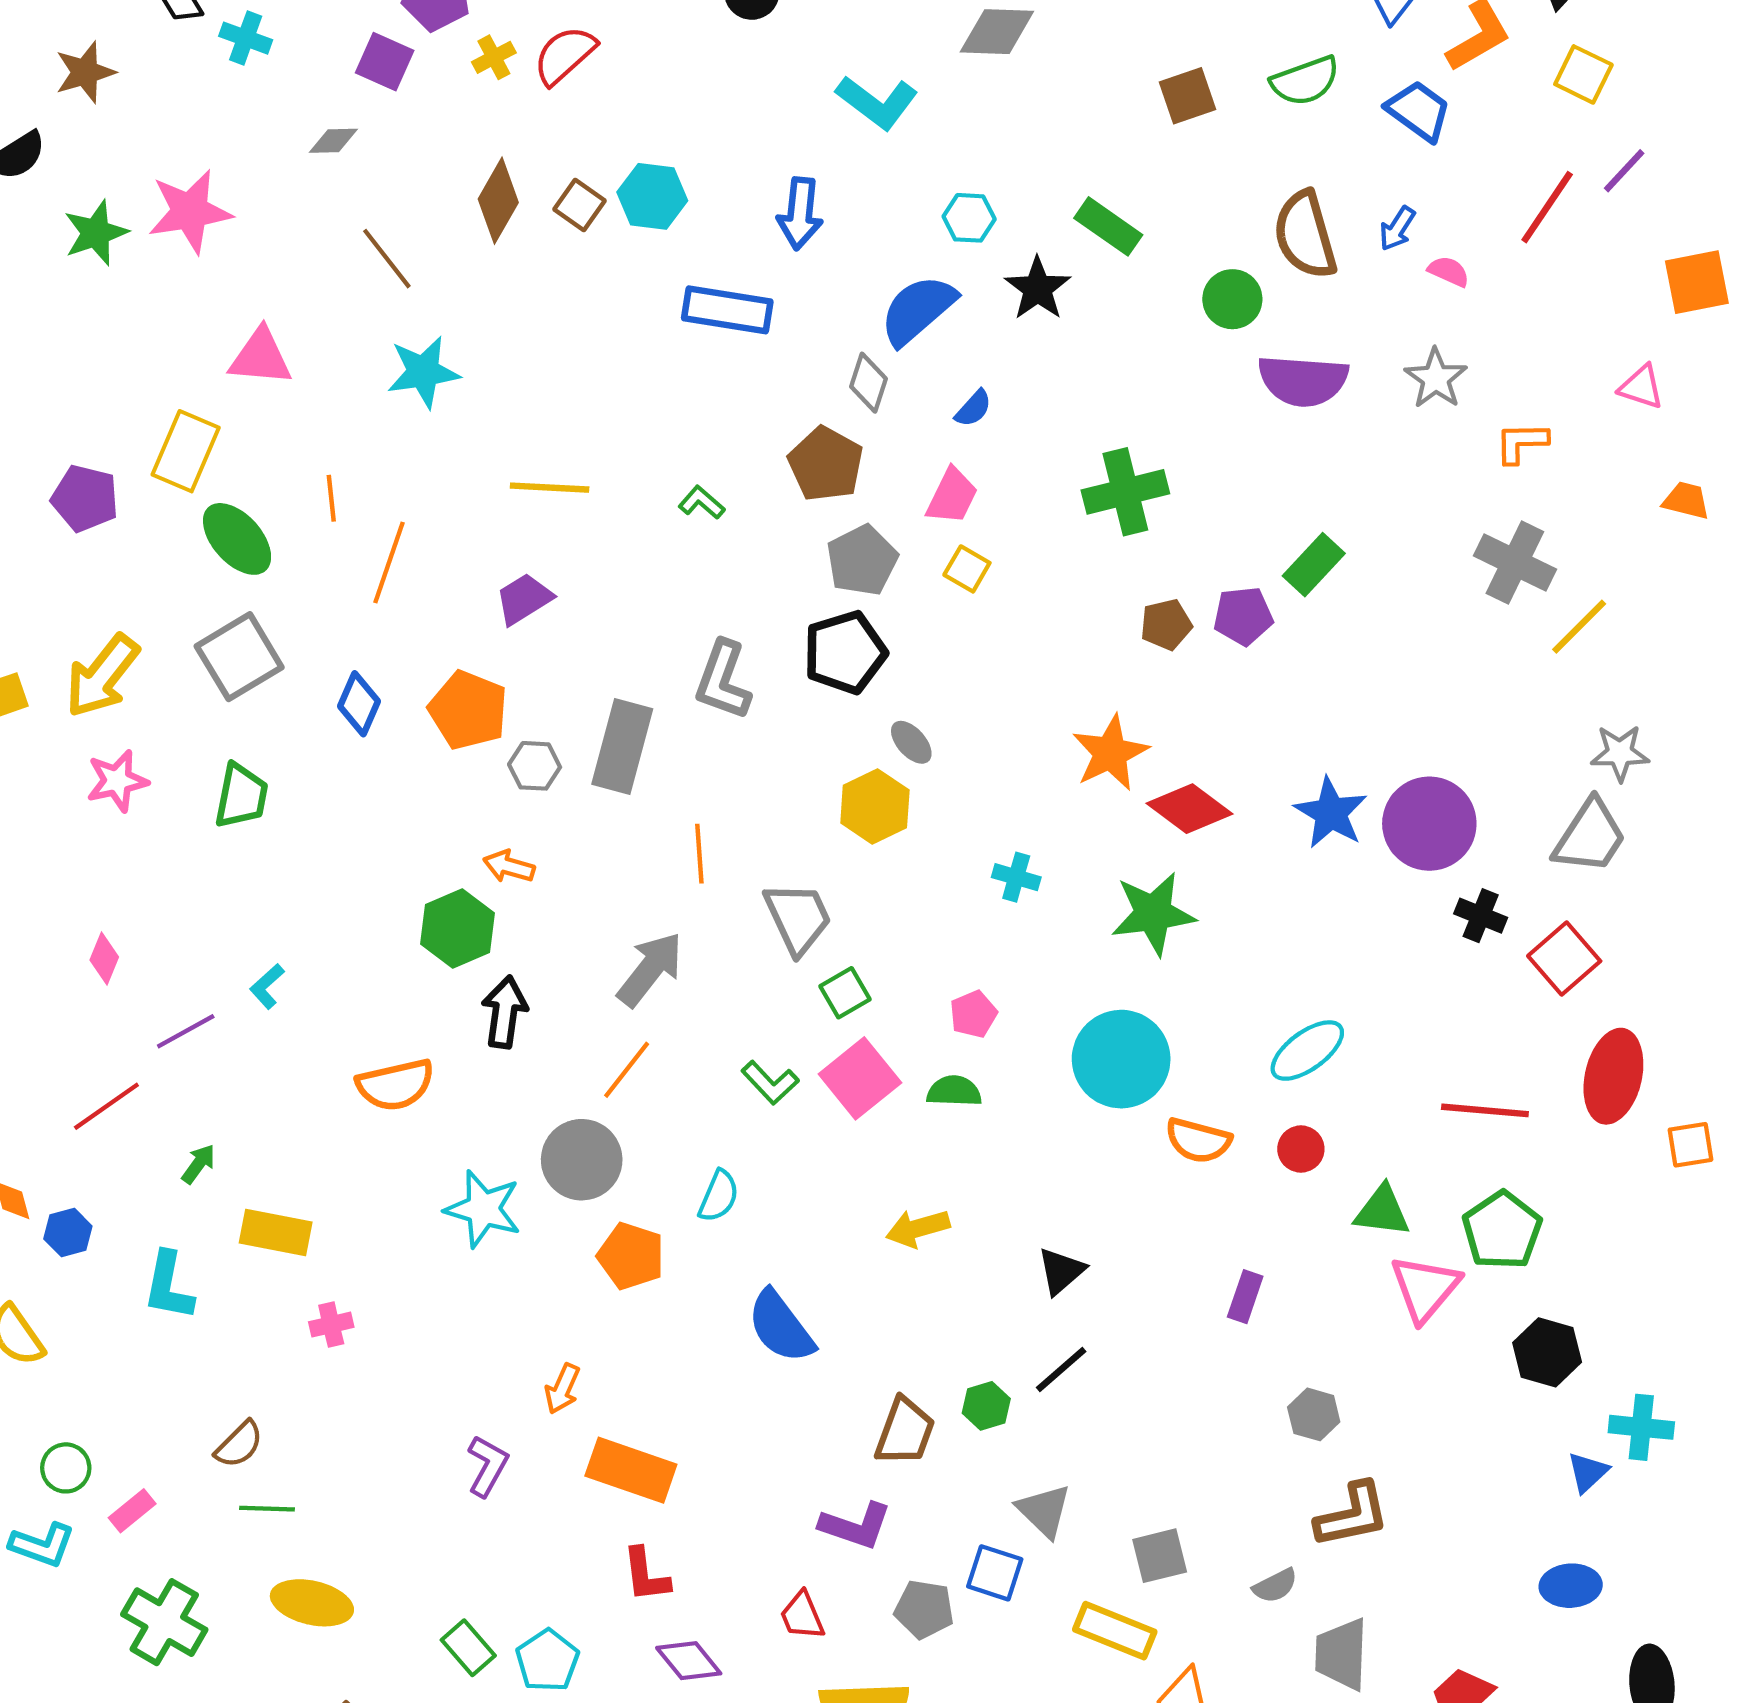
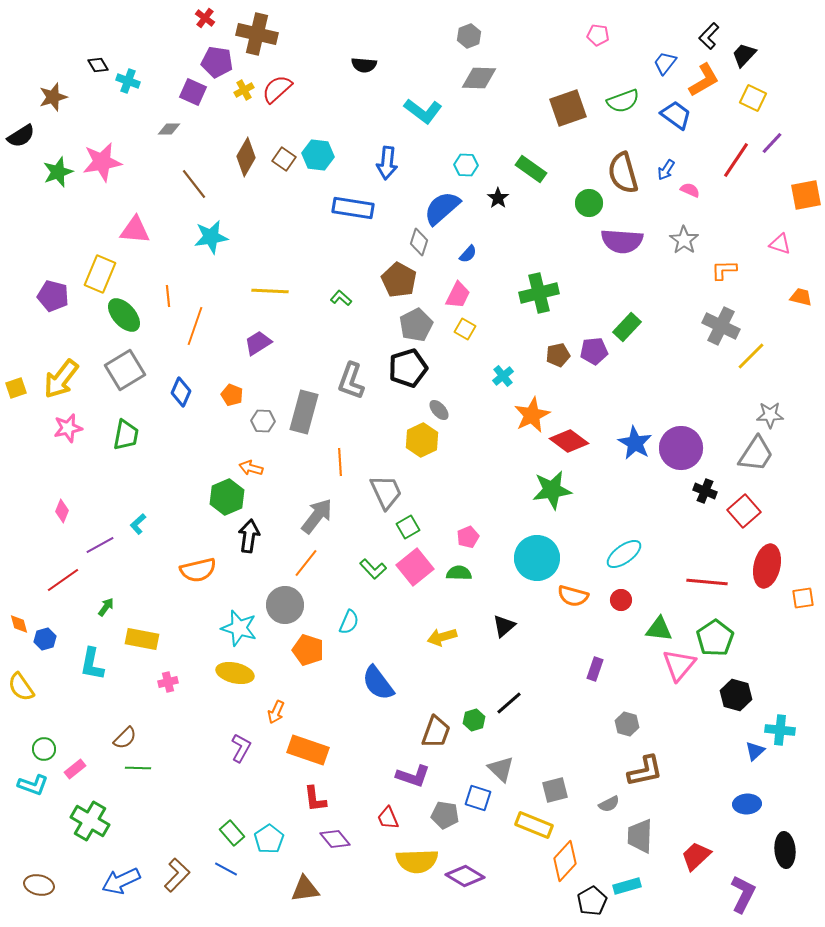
brown square: (1187, 96) -> (568, 108), size x1.4
black star: (1038, 288) -> (498, 198), size x0.7
orange pentagon: (468, 710) -> (232, 395), size x0.6
cyan cross: (1016, 877) -> (503, 376), moved, turned 35
black triangle: (1061, 1271) -> (504, 626), moved
yellow ellipse: (312, 1603) -> (235, 673), moved

